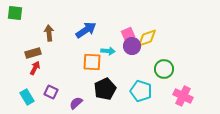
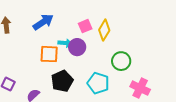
yellow diamond: (147, 38) -> (104, 30), turned -40
purple circle: (132, 46) -> (77, 47), moved

